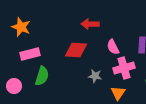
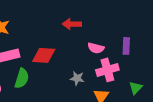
pink semicircle: (113, 47) -> (96, 48), turned -49
red diamond: (76, 50) -> (44, 55), moved

